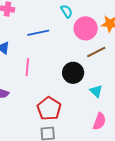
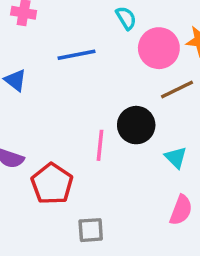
pink line: (27, 67) -> (100, 145), moved
red pentagon: (49, 108) -> (52, 184), moved

